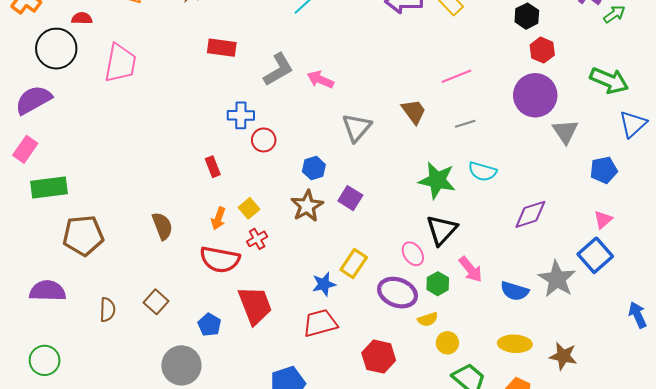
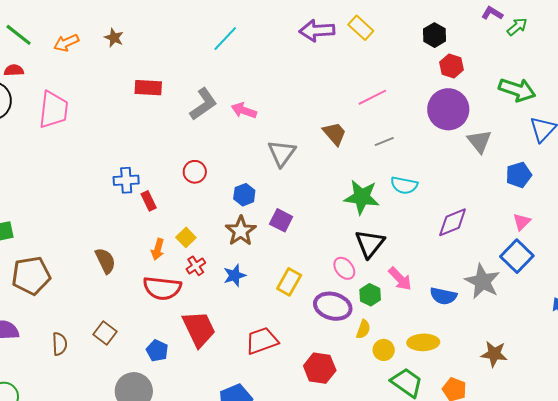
blue cross: (241, 115) -> (126, 180), moved
blue star: (324, 284) -> (235, 275), moved
yellow semicircle: (428, 319) -> (363, 329), turned -48
yellow ellipse: (515, 344) -> (423, 342), moved

